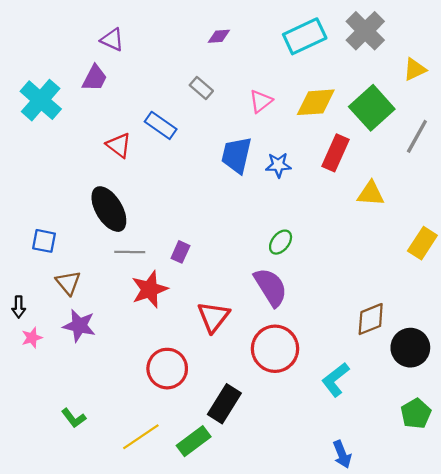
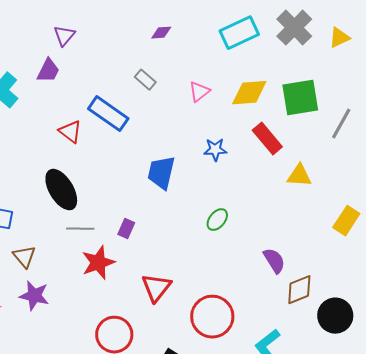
purple triangle: (112, 40) -> (64, 36), turned 45
yellow triangle: (415, 69) -> (339, 38), moved
green square: (372, 108) -> (300, 98), turned 33
blue rectangle: (161, 125) -> (108, 114), size x1.4
red rectangle: (336, 153) -> (267, 139), turned -64
blue trapezoid: (237, 155) -> (161, 173), moved
purple semicircle: (271, 287) -> (274, 261), moved, size x0.7

